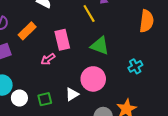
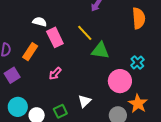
yellow line: (89, 14) -> (85, 33), moved
pink rectangle: (62, 40) -> (55, 37), moved
pink circle: (93, 79) -> (120, 81), moved

